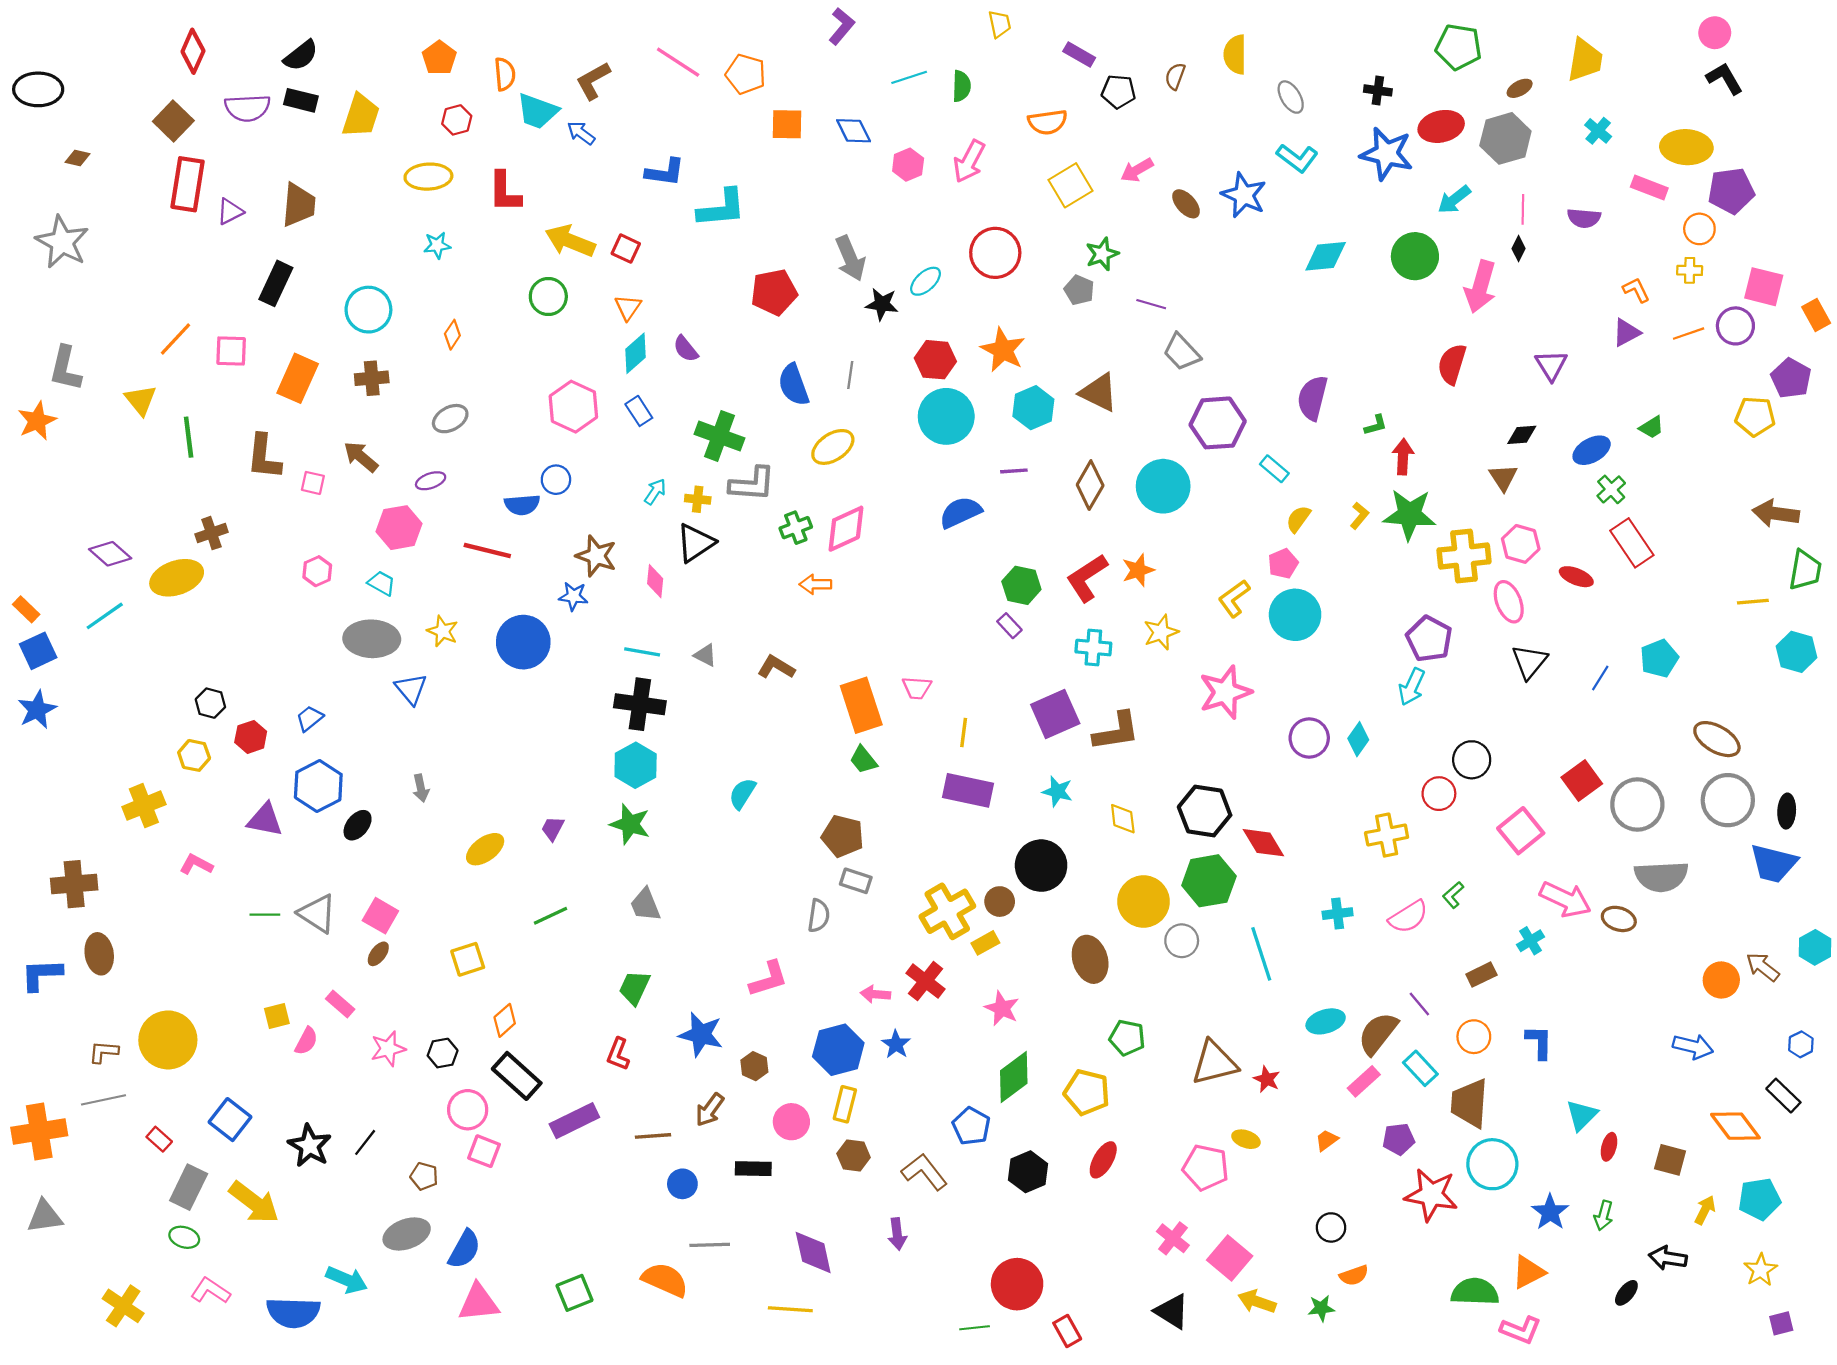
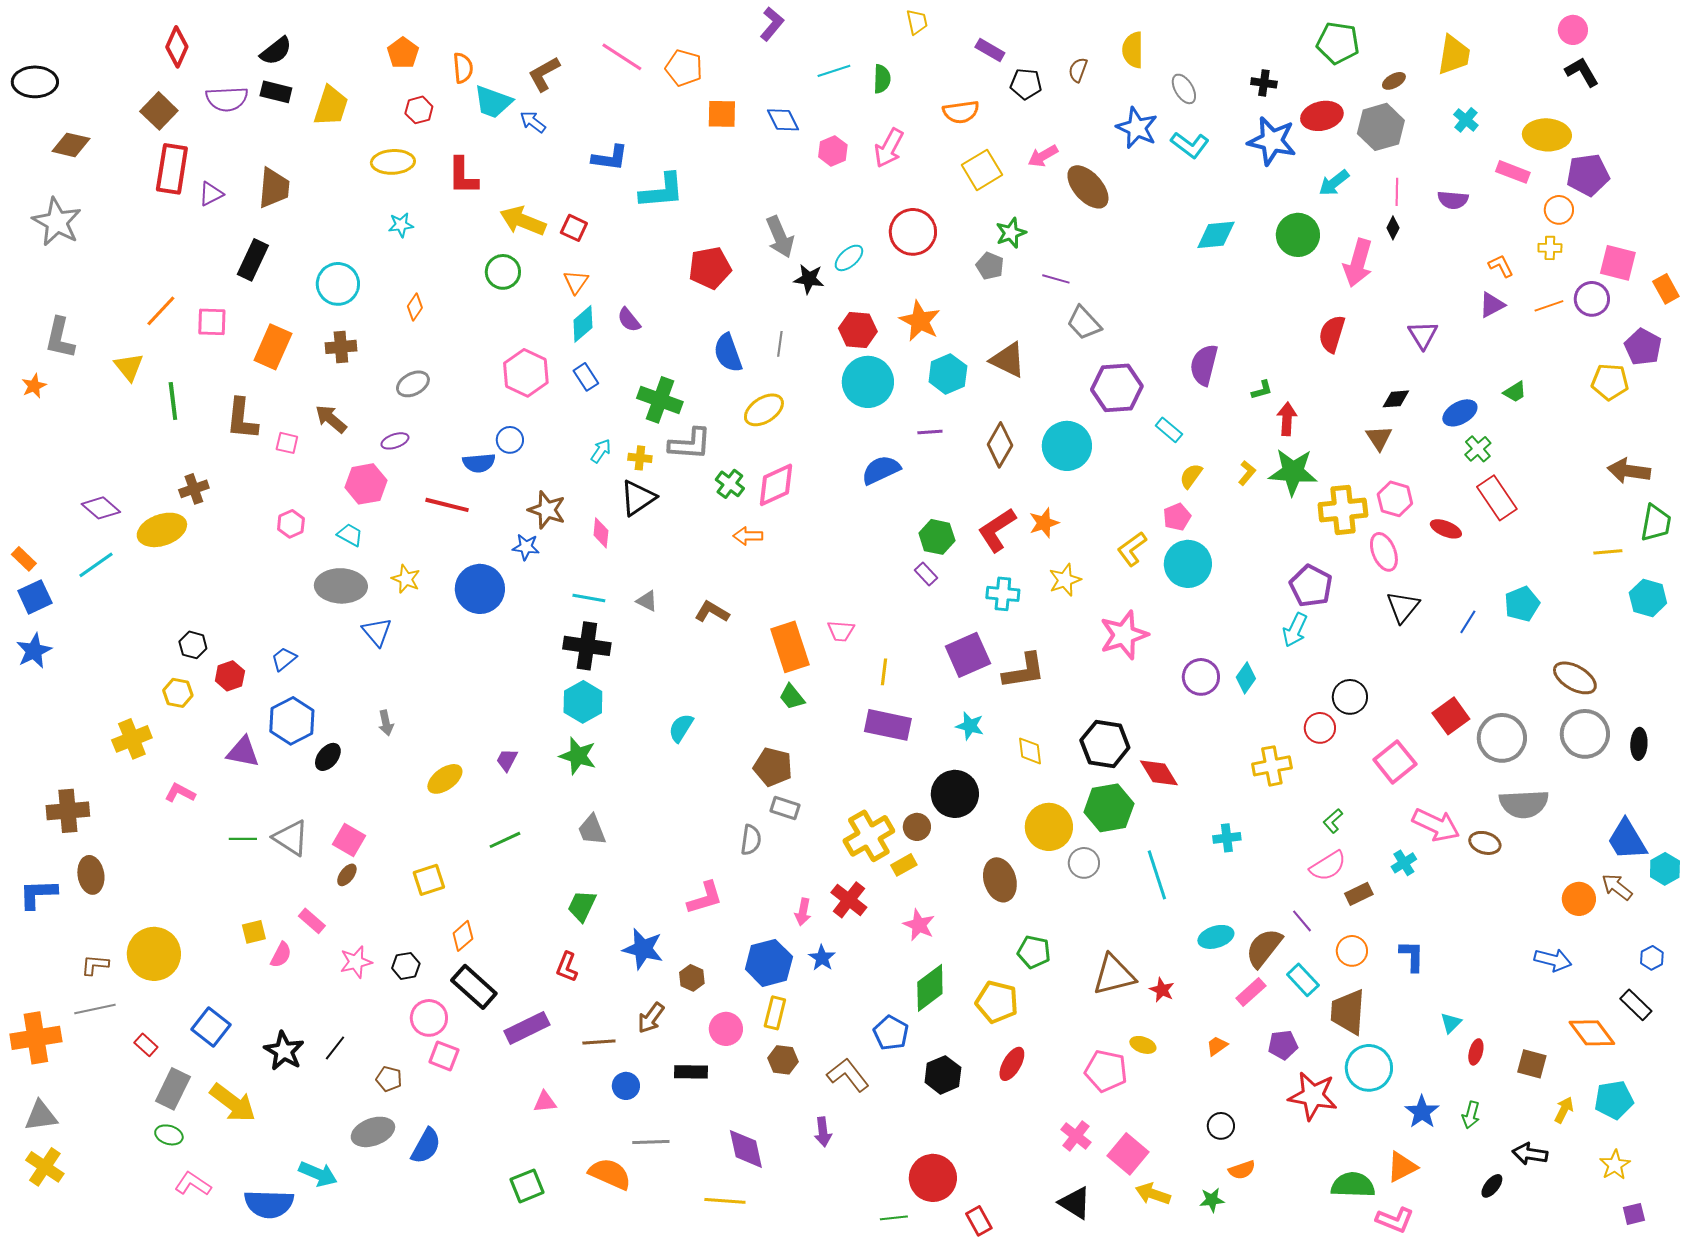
brown diamond: (77, 158) -> (71, 145), size x1.6
blue star: (1244, 195) -> (1137, 128), moved
brown ellipse: (1186, 204) -> (1088, 187), size x1.6
orange star: (37, 421) -> (34, 386), size x0.7
green cross: (796, 528) -> (730, 484), turned -32
blue trapezoid: (1774, 863) -> (1627, 840), moved, turned 45
pink semicircle: (1408, 917) -> (1328, 866), moved
pink arrow: (875, 994) -> (803, 912), turned -84
cyan triangle: (1582, 1115) -> (1451, 1023), size x0.7
pink triangle: (479, 1303) -> (545, 1102), moved, size x0.6
yellow cross: (123, 1306) -> (45, 1167), moved

